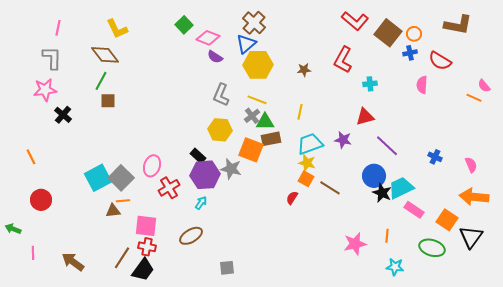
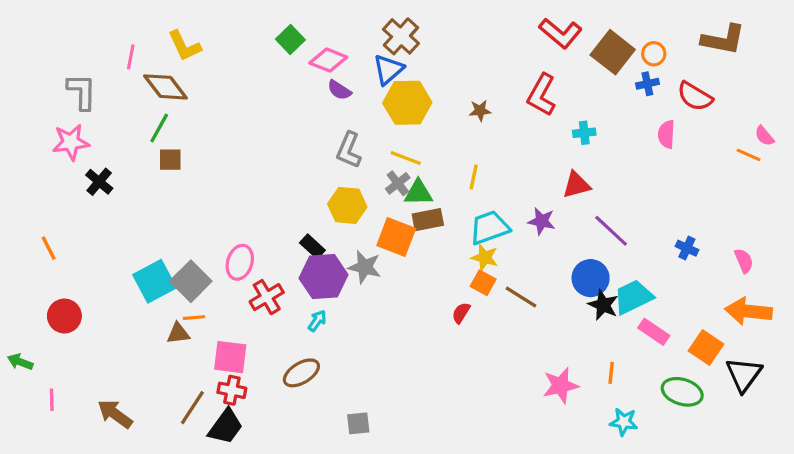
pink line: (58, 28) -> (131, 57), moved

